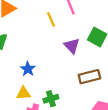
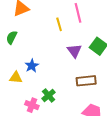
yellow triangle: (23, 93) -> (16, 78), moved
green cross: (51, 99) -> (49, 95), turned -32

